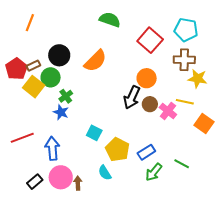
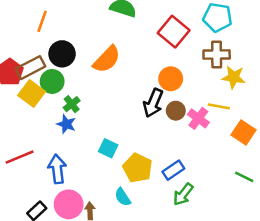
orange line: (30, 23) -> (42, 21), moved
brown rectangle: (33, 66) -> (31, 68), size x1.6
green line: (182, 164) -> (244, 177), moved

